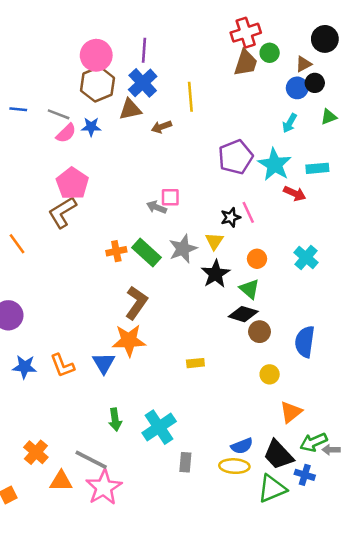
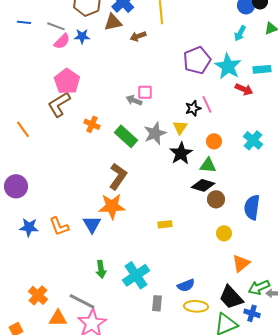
orange cross: (116, 251) -> (92, 124), moved, turned 35
green triangle: (249, 289) -> (208, 165), turned -36
blue semicircle: (242, 446) -> (186, 285), moved

